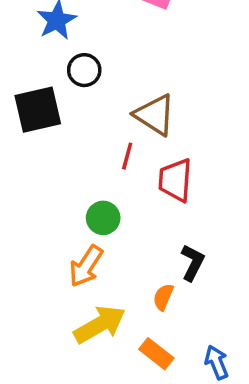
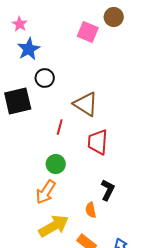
red line: (127, 156) -> (60, 127), moved
orange semicircle: (163, 297) -> (91, 210), turned -35

